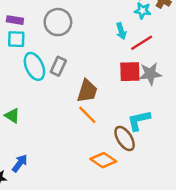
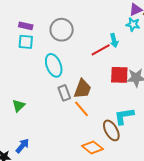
red line: (142, 43) -> (101, 50), moved
cyan ellipse: (34, 66) -> (54, 65), moved
gray rectangle: (58, 66) -> (64, 93), moved, turned -49
green triangle: (12, 116) -> (19, 106), turned 40

